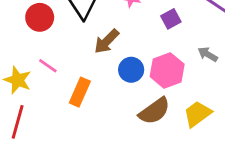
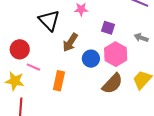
red circle: (40, 17) -> (20, 49), moved
purple square: (171, 19) -> (108, 28), moved, turned -32

